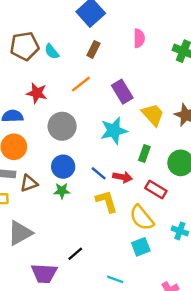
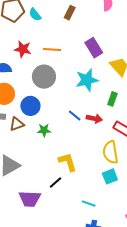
orange line: (81, 84) -> (52, 49), moved, turned 42
blue circle: (63, 167) -> (30, 106), moved
yellow L-shape: (106, 201) -> (68, 162), moved
yellow semicircle: (142, 218) -> (111, 152), turned 30

